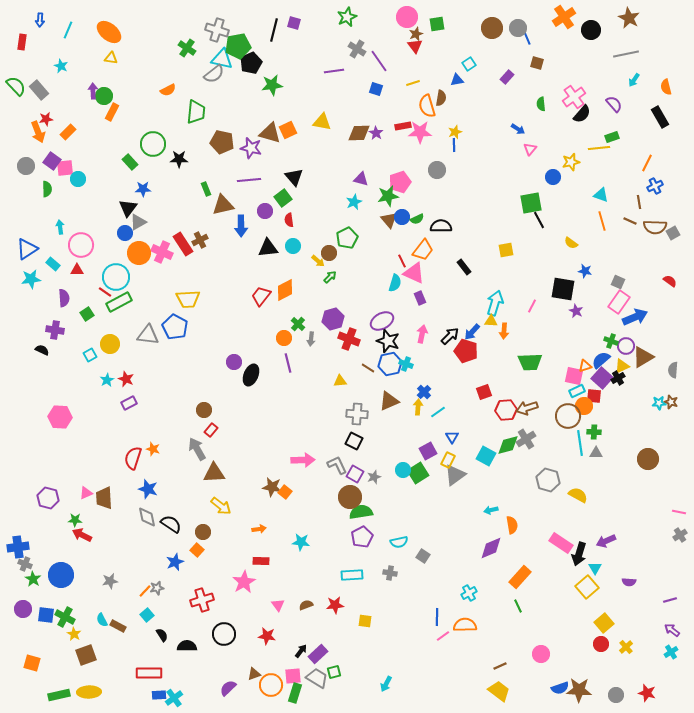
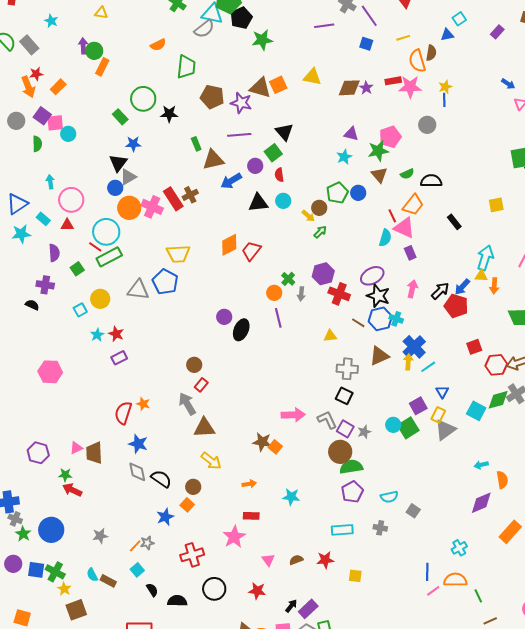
blue circle: (402, 217) -> (358, 193), moved
blue arrow: (241, 226) -> (231, 181), turned 60
orange diamond: (285, 290) -> (229, 245), moved
blue cross: (424, 392) -> (414, 347), size x1.6
green line: (518, 606) -> (478, 596), moved

